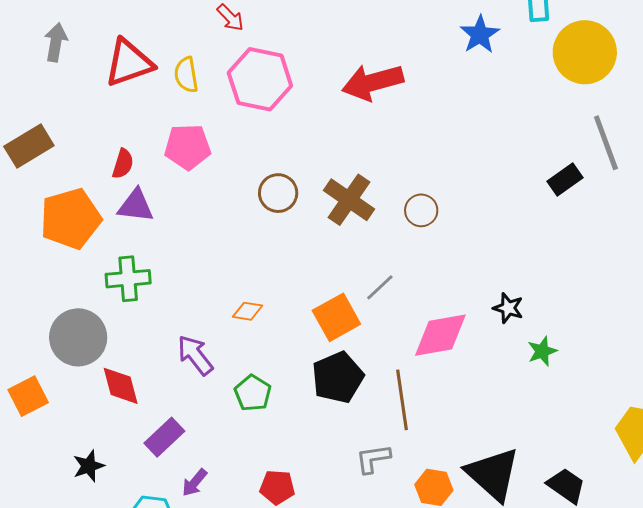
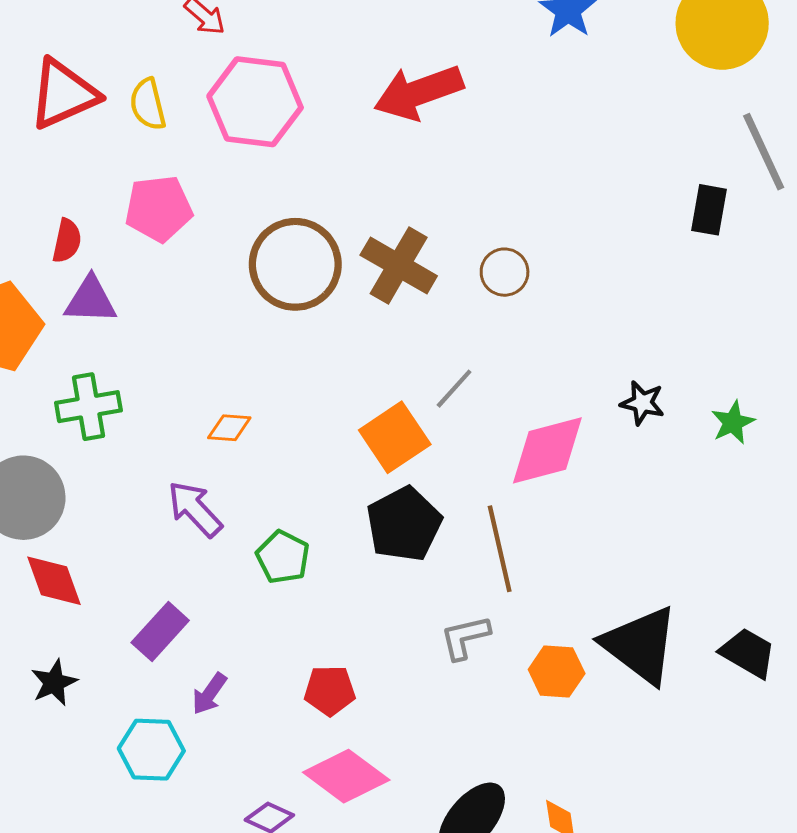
black rectangle: (565, 179) -> (709, 210), turned -40
brown circle: (278, 193) -> (295, 264), size x1.6
orange diamond: (247, 311) -> (229, 428), moved
green star: (542, 351) -> (733, 422), moved
red diamond: (121, 386) -> (54, 581), moved

